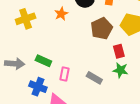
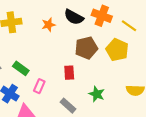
red rectangle: (119, 51) -> (69, 73), moved
gray rectangle: (94, 78) -> (68, 106), moved

